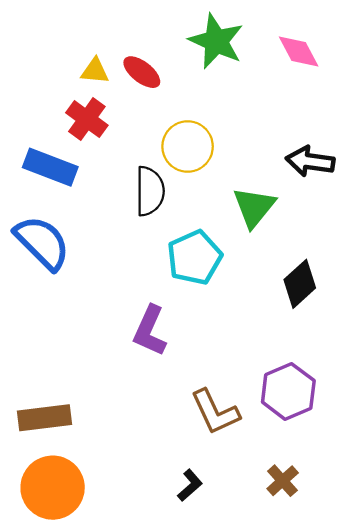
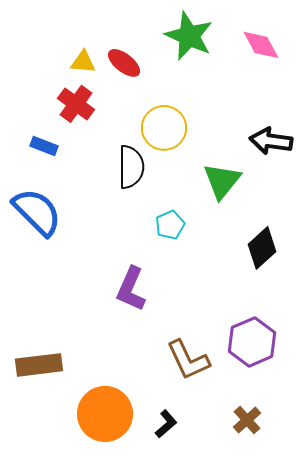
blue rectangle: (50, 167) -> (44, 146), size x0.6
cyan pentagon: (194, 258) -> (170, 225), size x0.6
orange circle: (53, 488) -> (105, 414), moved

